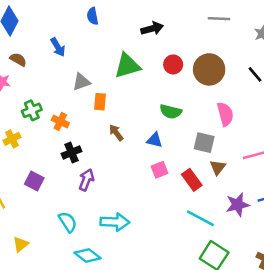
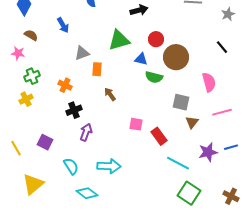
brown circle: (209, 69) -> (176, 57), moved
green cross: (32, 110) -> (32, 76), moved
pink semicircle: (225, 114) -> (209, 82), moved
blue triangle: (155, 140) -> (141, 59), moved
pink square: (160, 170) -> (136, 124), moved, turned 32
red rectangle: (192, 180) -> (159, 136), moved
purple square: (34, 181) -> (45, 142), moved
yellow triangle: (21, 244) -> (33, 184), size x1.6

